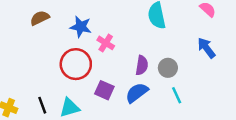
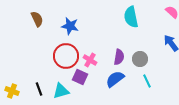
brown semicircle: (40, 18) -> (37, 19), turned 91
pink cross: (106, 43) -> (90, 60), moved
purple square: (104, 90) -> (80, 77), moved

